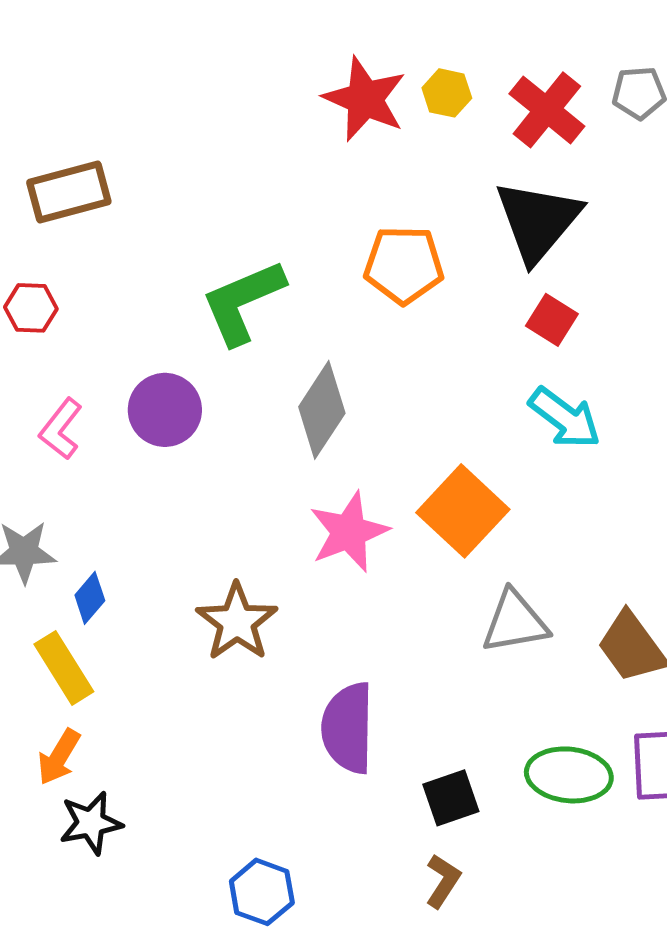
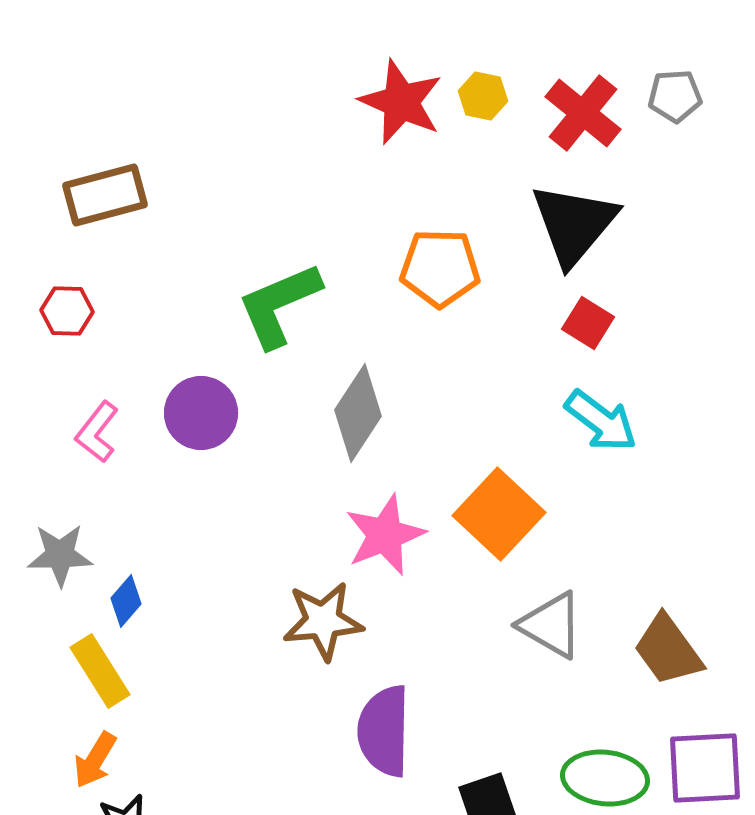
brown star: (237, 622) -> (323, 621), moved, turned 30
gray triangle: (515, 622) -> (551, 625), turned 40

